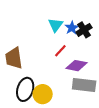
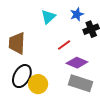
cyan triangle: (56, 25) -> (48, 17), moved
blue star: (72, 28) -> (77, 14), moved

